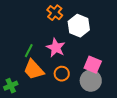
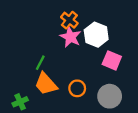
pink star: (56, 48) -> (70, 37), moved
pink square: (93, 65) -> (112, 60), moved

